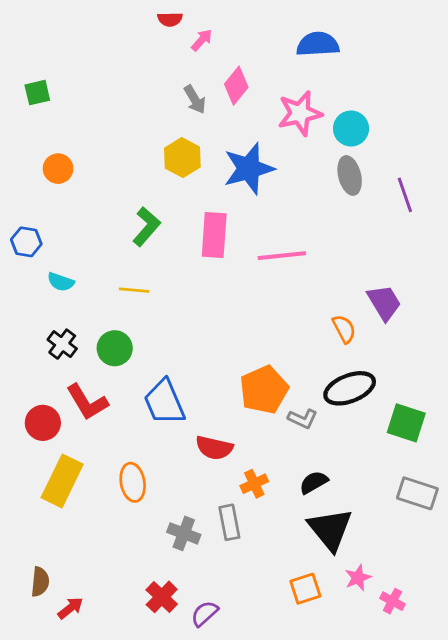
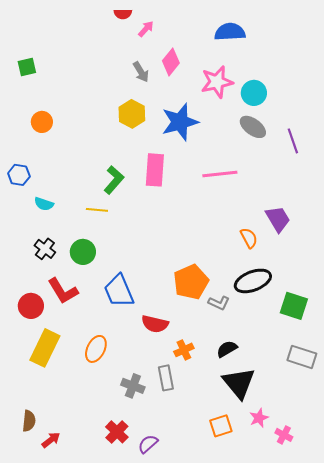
gray ellipse: (350, 175) -> (253, 127), turned -40
green L-shape: (146, 227) -> (114, 180), moved
pink line: (282, 256) -> (220, 174), moved
orange ellipse: (133, 482) -> (96, 349), turned 36

